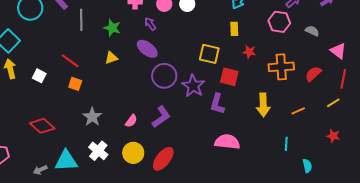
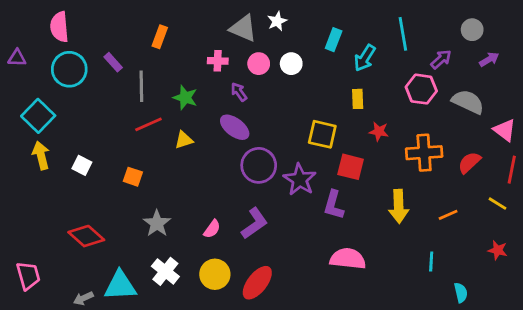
gray semicircle: (312, 31) -> (468, 102), size x1.6
red line: (70, 61) -> (148, 124), moved, turned -60
yellow line: (333, 103) -> (498, 204), turned 64

